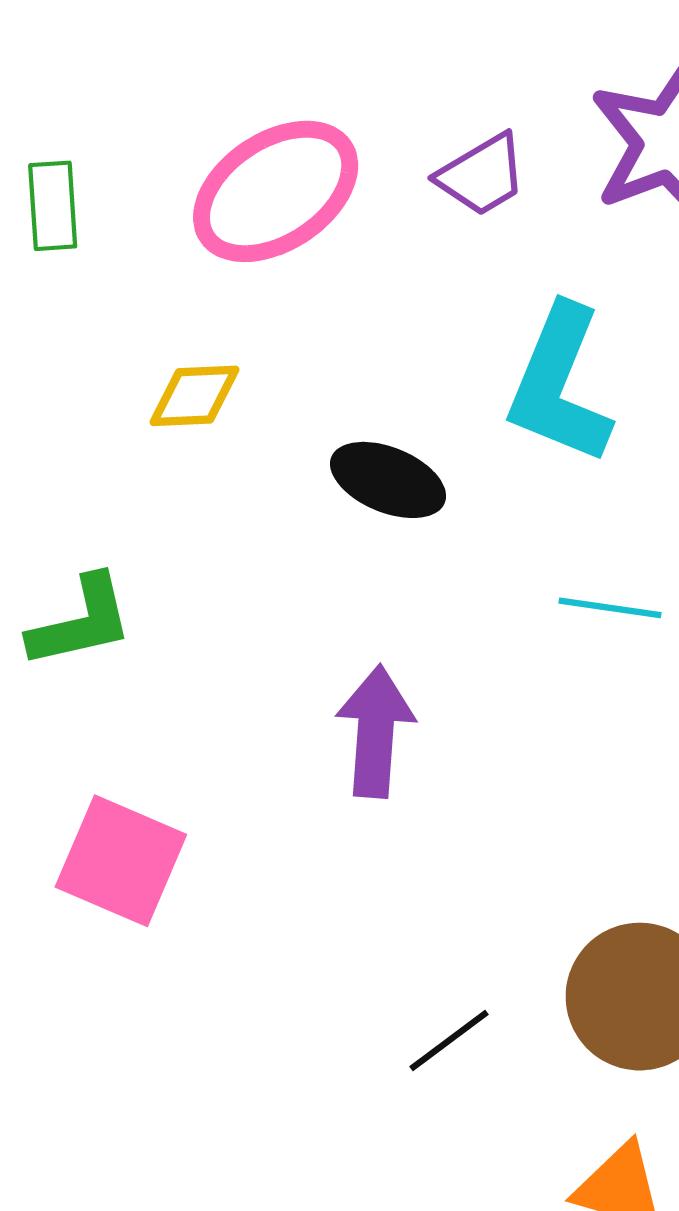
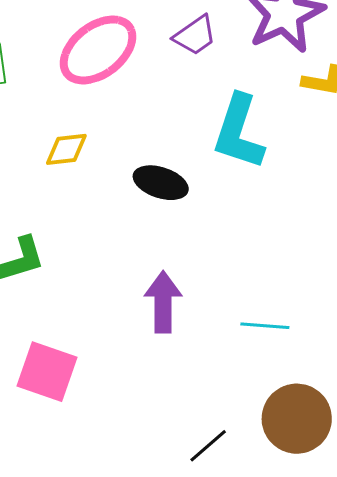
cyan line: (610, 608) -> (265, 326), moved

